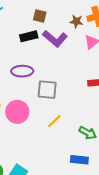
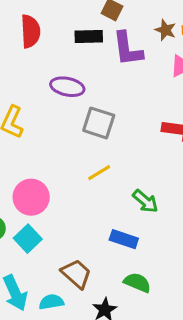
purple L-shape: (55, 39) -> (128, 49), turned 30
pink circle: (17, 112) -> (31, 197), moved

